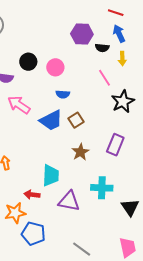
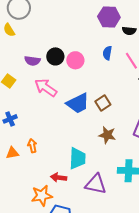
black circle: (28, 62) -> (55, 56), moved
pink circle: (55, 67) -> (75, 60), moved
blue semicircle: (63, 94) -> (107, 53), moved, turned 96
brown star: (80, 152) -> (107, 135), turned -30

